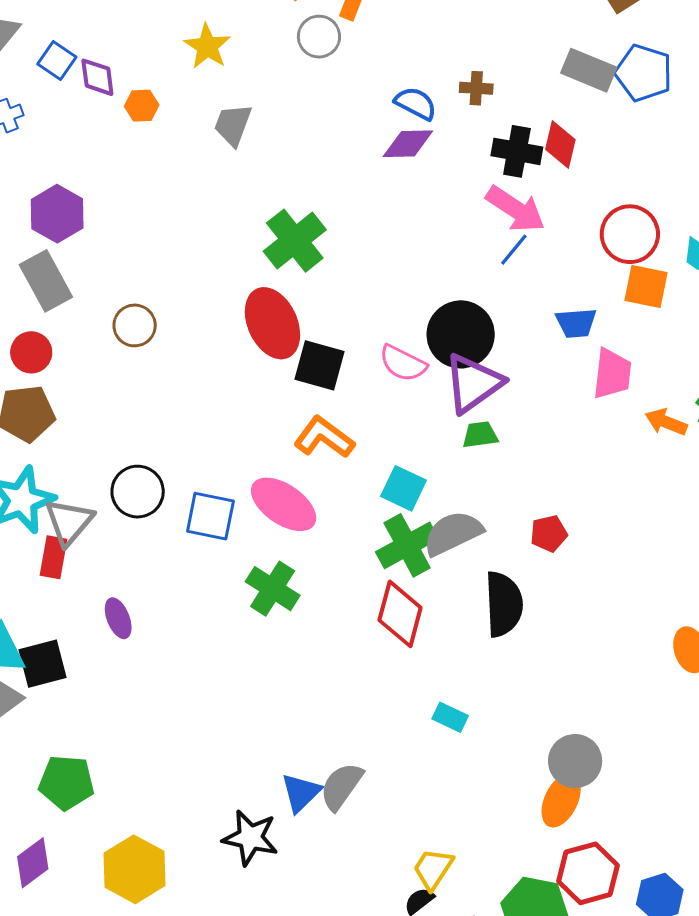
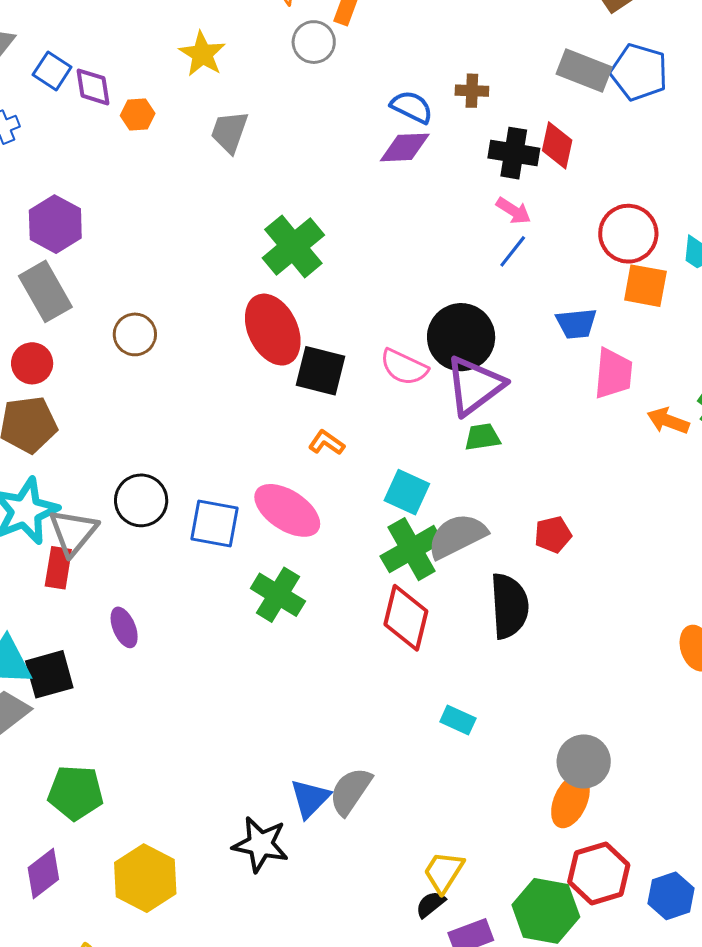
pink arrow: (516, 209) -> (514, 211), size x0.6
orange L-shape: (324, 437) -> (326, 443), size x0.6

